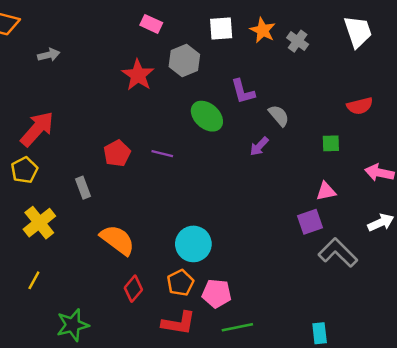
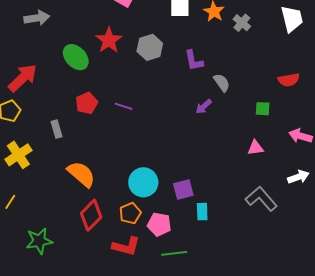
gray arrow: (49, 55) -> (37, 18), size x1.4
gray hexagon: (184, 61) -> (150, 47), moved
green ellipse: (207, 116) -> (76, 57), moved
purple square: (310, 222) -> (183, 189), moved
red diamond: (133, 289) -> (91, 215), size x1.4
cyan rectangle: (320, 333) -> (202, 212), moved

